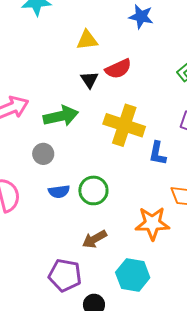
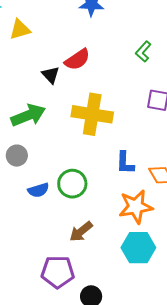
yellow triangle: (87, 40) -> (20, 29), moved
blue L-shape: (158, 153) -> (125, 163), moved
cyan hexagon: (133, 275) -> (138, 248), moved

